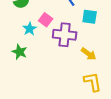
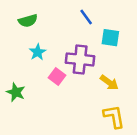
pink square: (46, 20) -> (57, 76), moved
green star: (20, 52) -> (16, 92), moved

